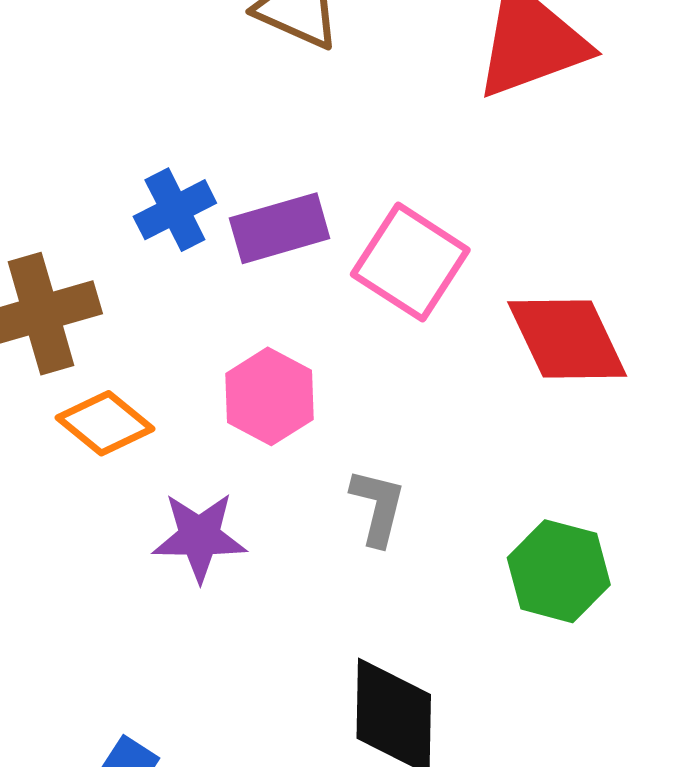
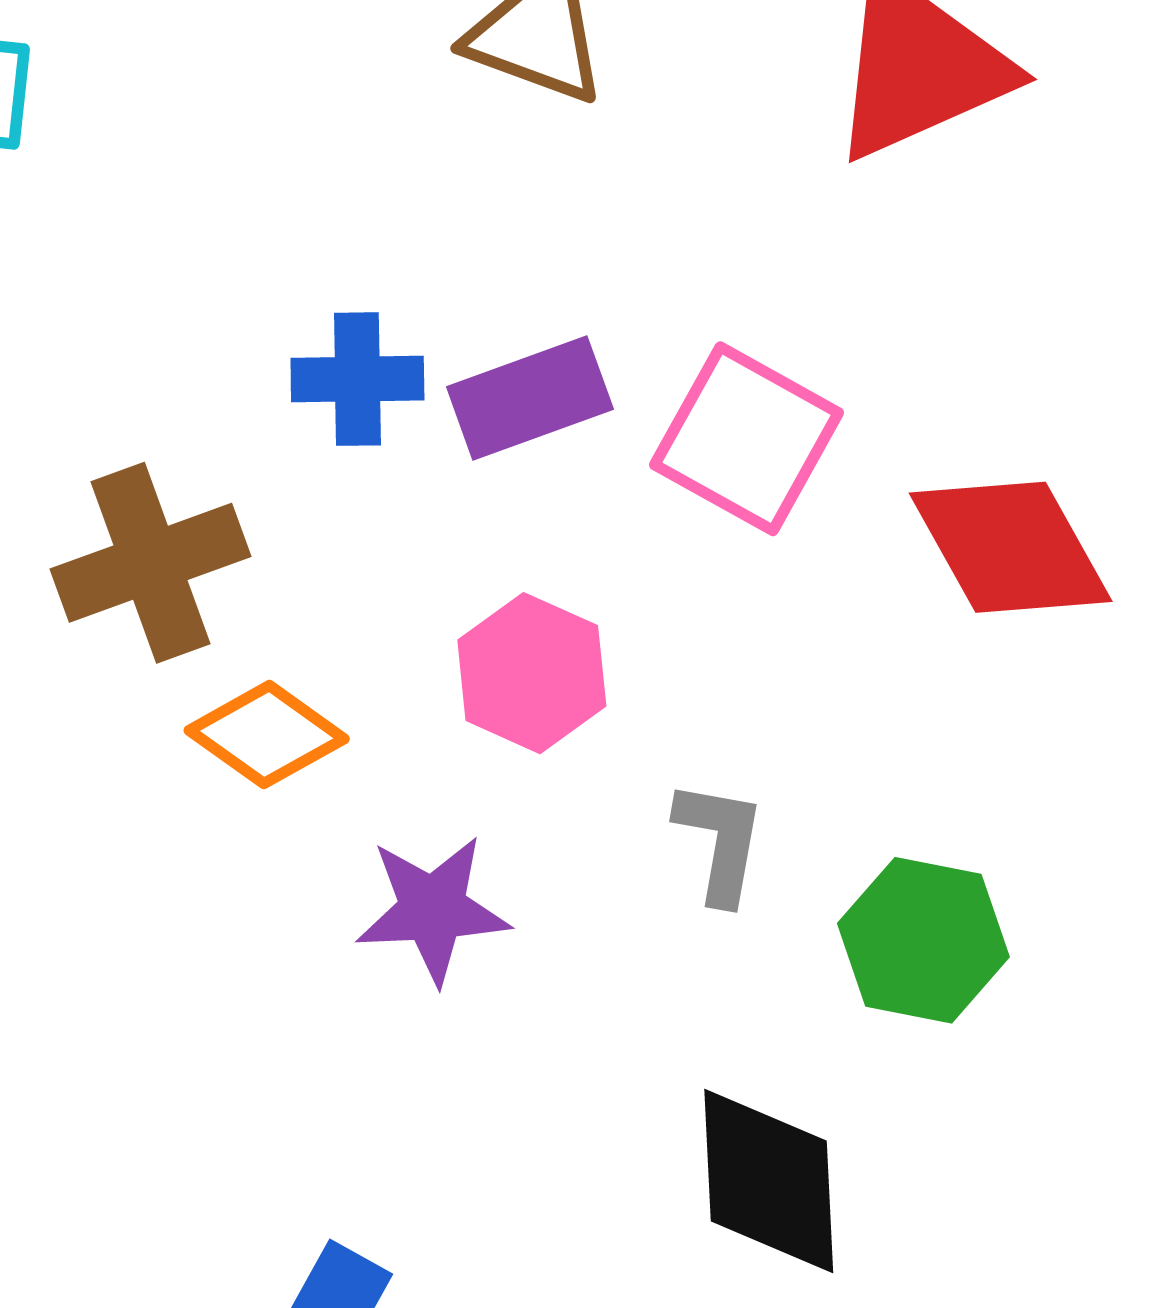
blue cross: (175, 210) -> (357, 379), turned 30
green hexagon: (559, 571) -> (923, 940), moved

